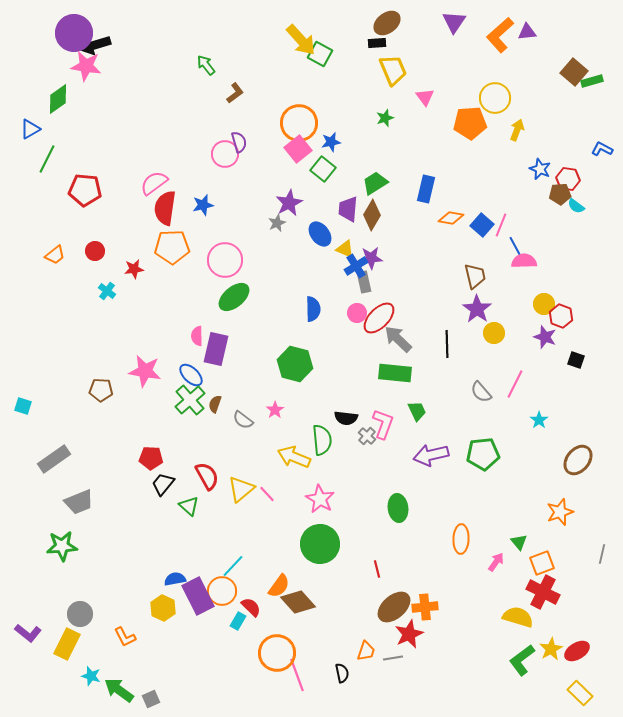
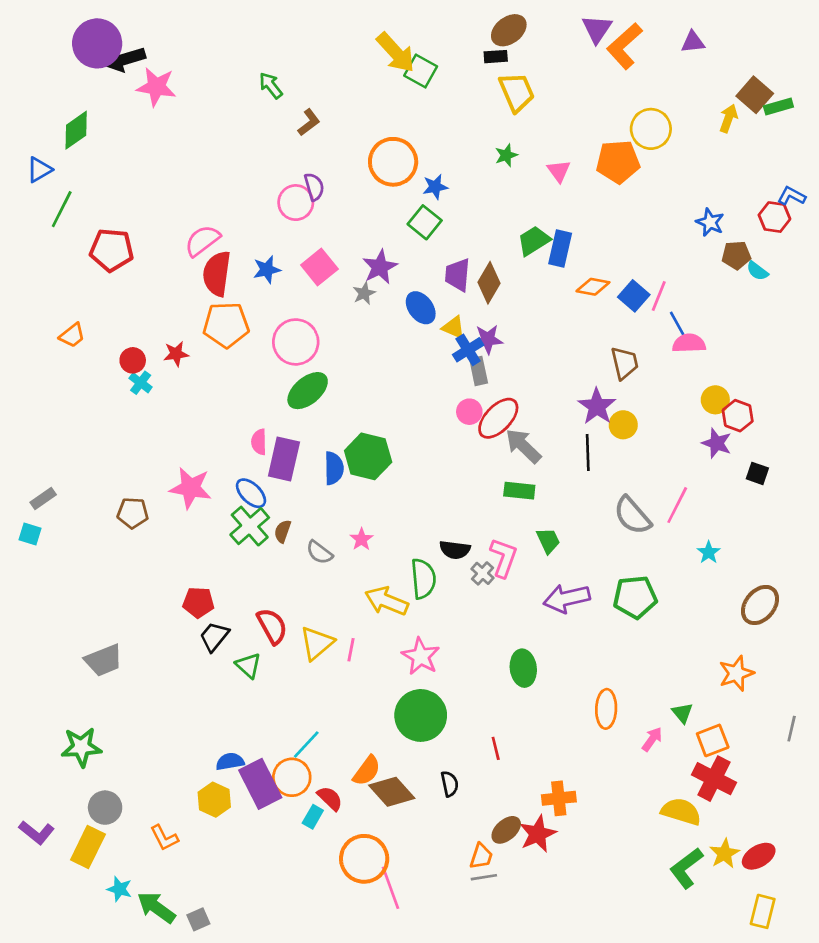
orange L-shape: (500, 35) -> (625, 46), moved
pink star: (86, 66) -> (156, 87), moved
pink triangle: (425, 97) -> (559, 171), moved
yellow arrow: (517, 130) -> (728, 118), moved
pink square: (298, 149) -> (319, 267), moved
red hexagon: (568, 179) -> (774, 217), moved
green trapezoid: (375, 183) -> (534, 241), moved
red circle: (95, 251) -> (133, 360), moved
blue semicircle: (313, 309) -> (334, 468), moved
purple star: (477, 309) -> (597, 406), moved
yellow circle: (494, 333) -> (623, 425), moved
green hexagon: (295, 364) -> (368, 456), moved
green rectangle: (395, 373) -> (519, 491), size x0.7
gray semicircle: (481, 392) -> (632, 516), size x1.4
gray rectangle: (54, 459) -> (43, 498), moved, size x0.6
pink line: (267, 494) -> (351, 650), turned 54
green star: (62, 546) -> (81, 747), moved
brown ellipse: (394, 607) -> (506, 830), moved, size x0.7
gray line: (393, 658) -> (484, 877), moved
black semicircle: (342, 673) -> (450, 784), moved
yellow rectangle: (580, 693) -> (763, 911), turned 60

